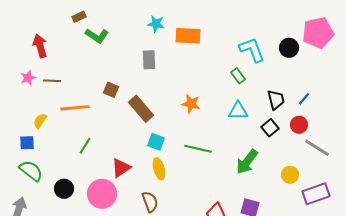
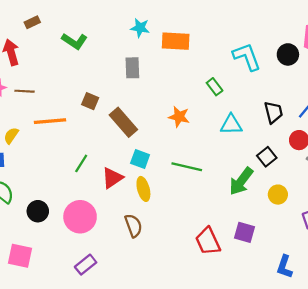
brown rectangle: (79, 17) -> (32, 22), moved
green rectangle: (238, 76) -> (215, 87), moved
black square: (270, 128) -> (267, 157), moved
green line: (85, 146) -> (81, 163), moved
red triangle: (121, 168) -> (112, 178), moved
yellow circle: (290, 175) -> (278, 195), moved

